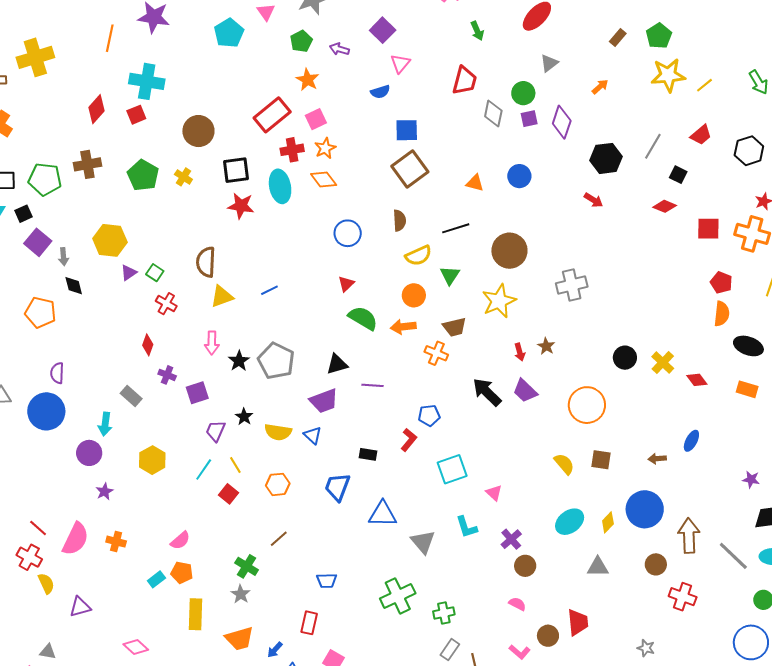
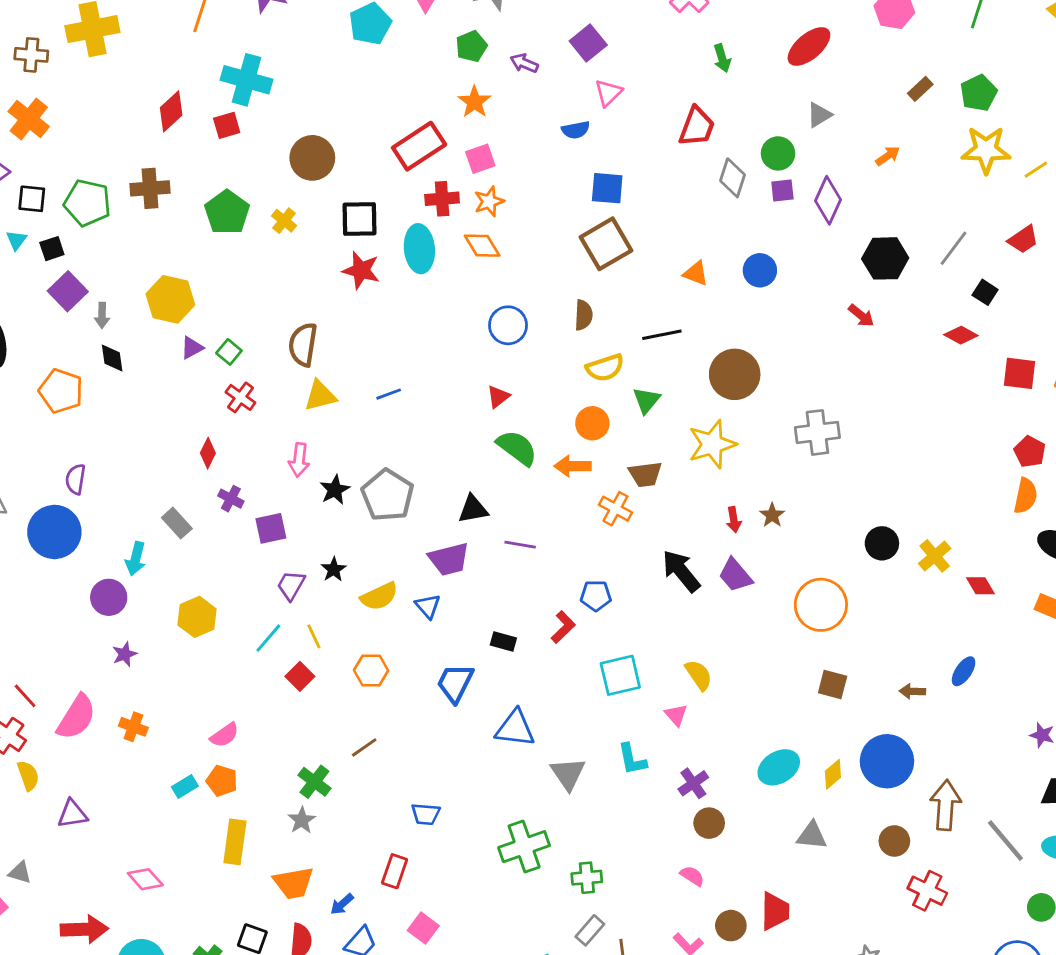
yellow semicircle: (278, 432) -> (379, 596), turned -40
yellow semicircle: (564, 464) -> (699, 675), moved

